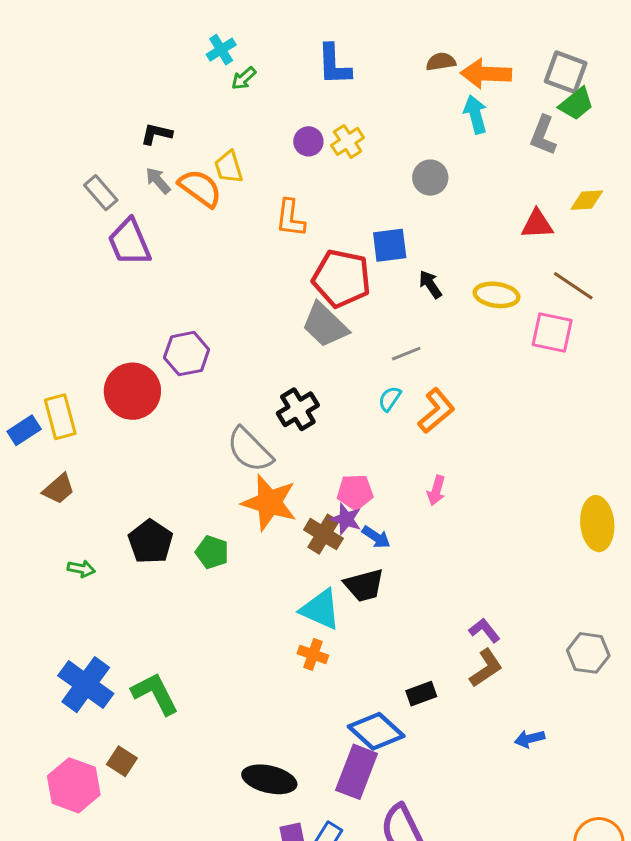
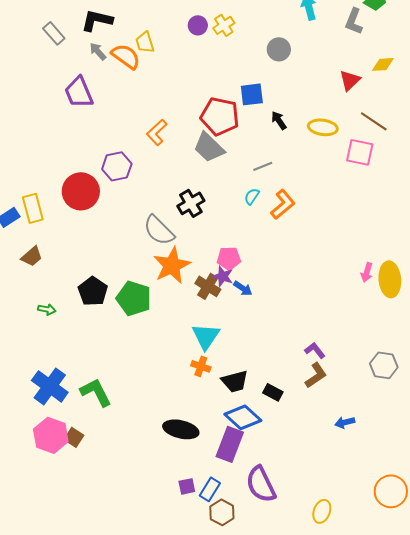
black L-shape: (156, 134) -> (97, 20), size x1.5
gray rectangle: (101, 193) -> (54, 33), moved
orange L-shape: (290, 218) -> (157, 132), moved, turned 40
red triangle: (537, 224) -> (350, 80), turned -40
pink arrow: (436, 490) -> (367, 272), moved
orange star: (269, 503) -> (172, 265), turned 30
green pentagon: (212, 552) -> (134, 298), size x1.6
black trapezoid: (364, 585) -> (235, 381), moved
cyan triangle: (320, 609) -> (206, 336), turned 40
black rectangle: (421, 694) -> (273, 392), turned 48
black ellipse: (269, 779) -> (181, 429), moved
pink hexagon: (74, 785) -> (51, 435), moved

